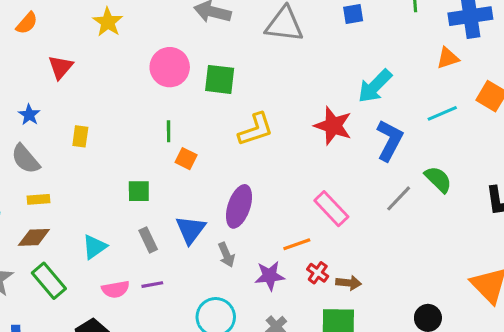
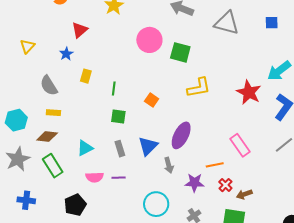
blue star: (29, 115) -> (66, 54), moved
green line: (169, 131) -> (114, 88), moved
brown arrow: (349, 283) -> (244, 194), turned 147

